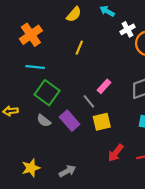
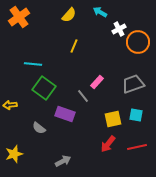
orange cross: (31, 35) -> (19, 17), moved
gray semicircle: (44, 121) -> (39, 128), moved
purple rectangle: (70, 121) -> (65, 114), turned -30
yellow square: (102, 122) -> (113, 119), moved
yellow star: (31, 168) -> (14, 154), moved

